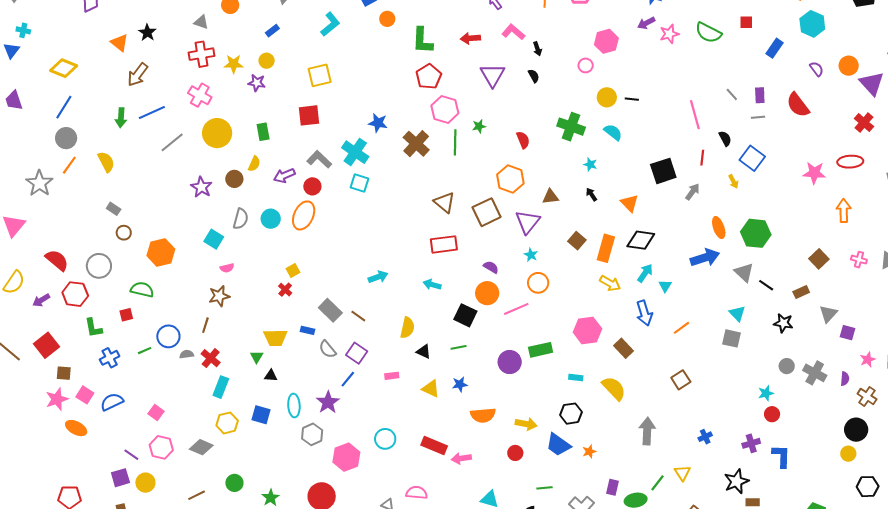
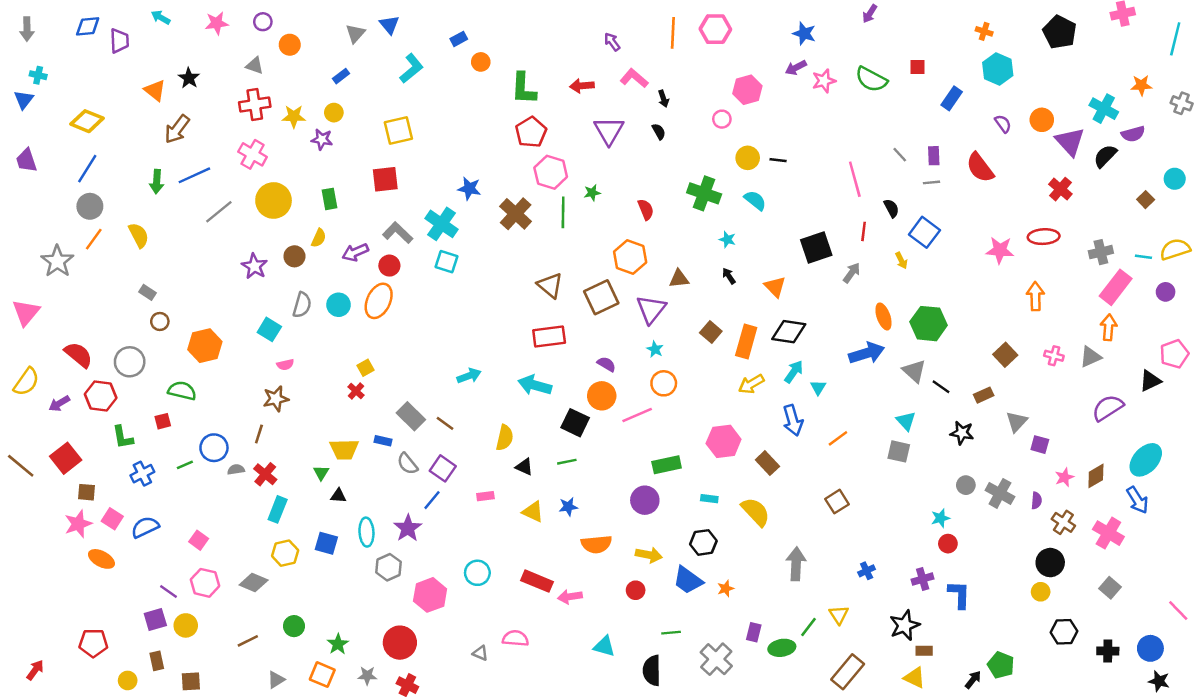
yellow arrow: (610, 283) -> (751, 384), turned 120
cyan arrow: (432, 285) -> (535, 385), size x1.5
purple circle: (510, 362) -> (645, 500), moved

